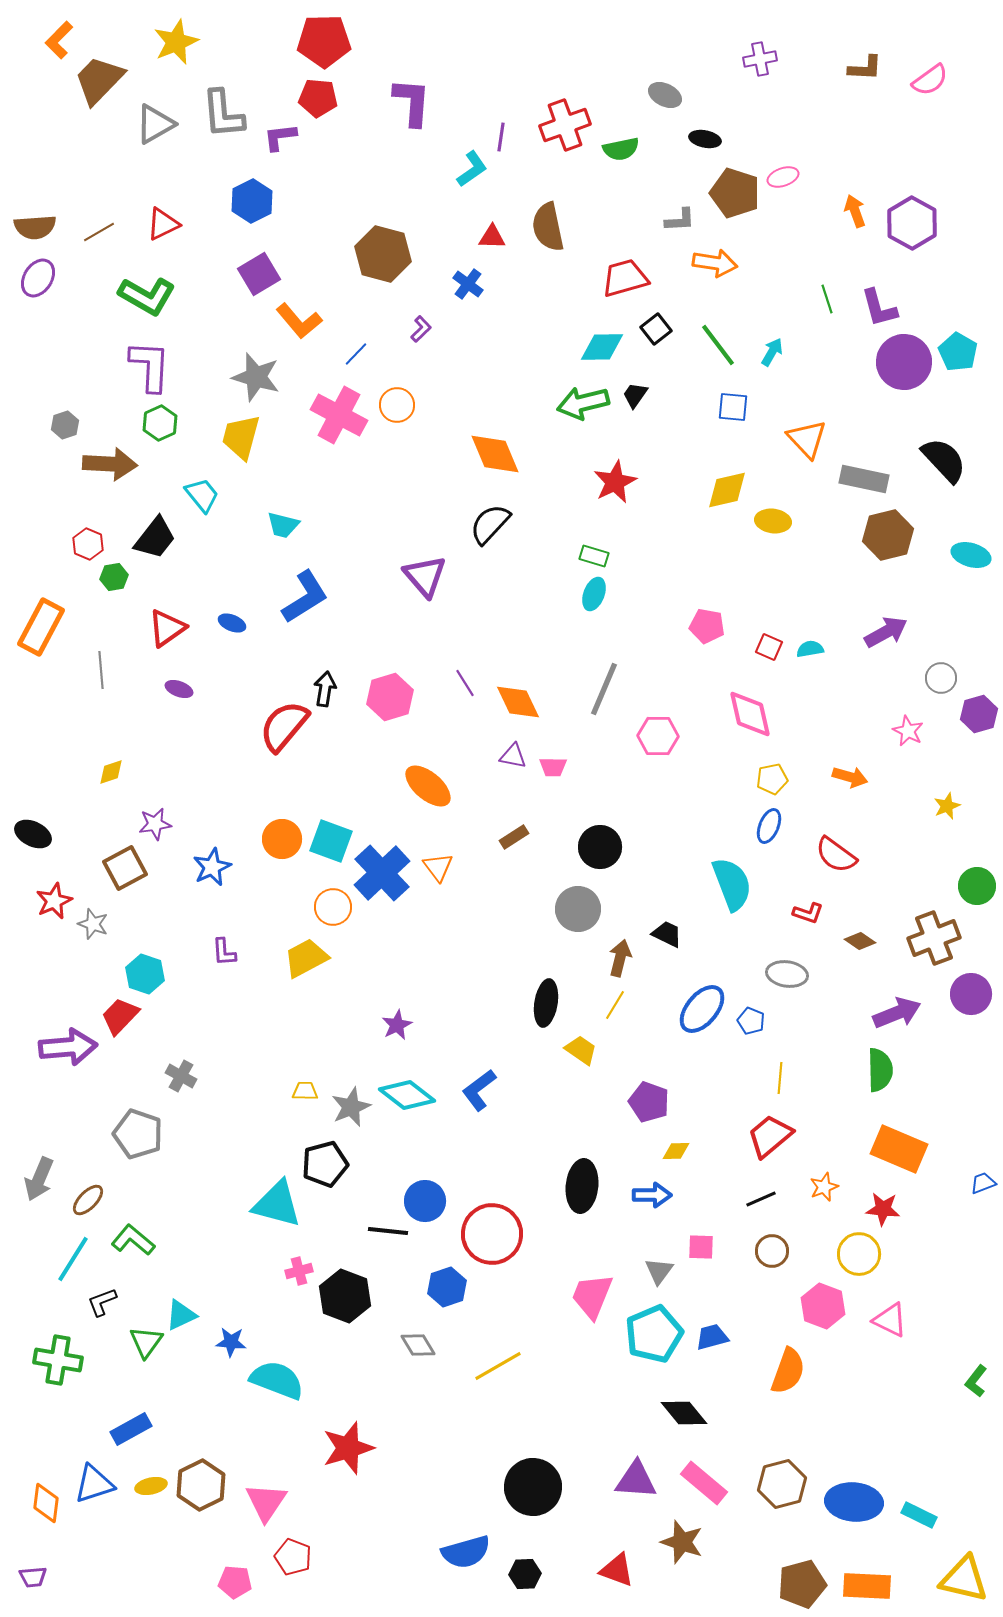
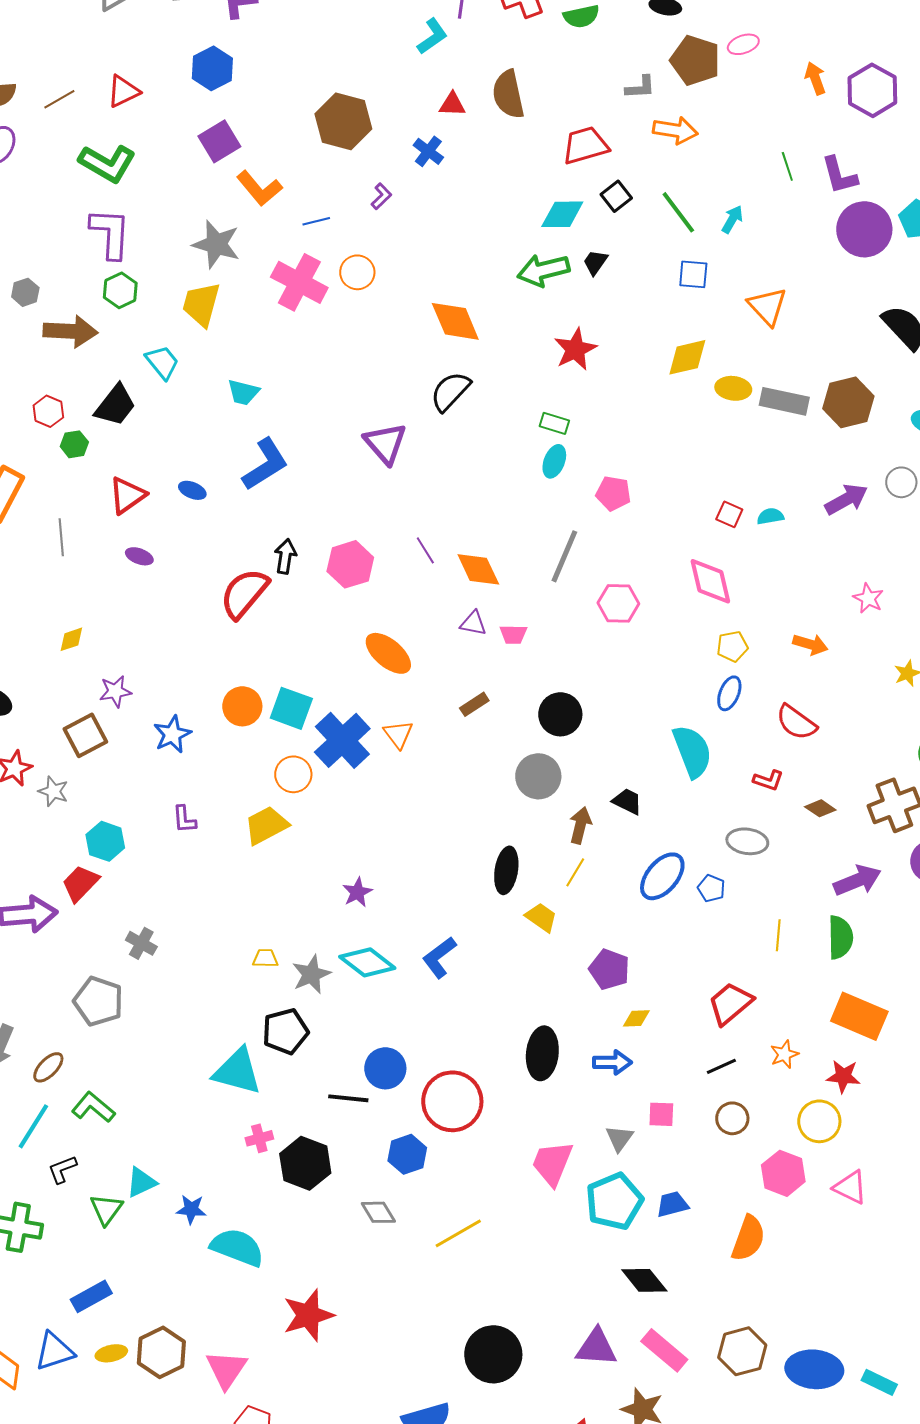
blue line: (356, 354) -> (316, 221), turned 32
gray rectangle: (864, 479) -> (784, 401), moved
pink pentagon: (707, 626) -> (613, 493), moved
gray circle: (941, 678) -> (901, 482), moved
yellow line: (780, 1078) -> (778, 935), moved

